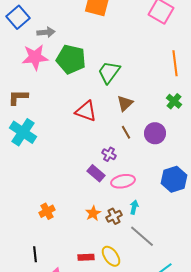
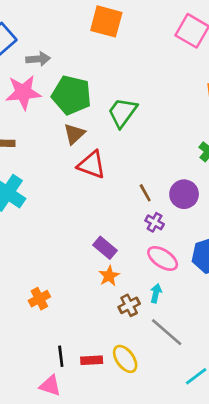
brown triangle: (125, 103) -> (74, 134), moved
purple cross: (109, 154) -> (155, 222), moved
pink ellipse: (123, 181) -> (163, 258), moved, turned 45
orange star: (93, 213) -> (109, 276), moved
black line: (35, 254) -> (61, 356), moved

